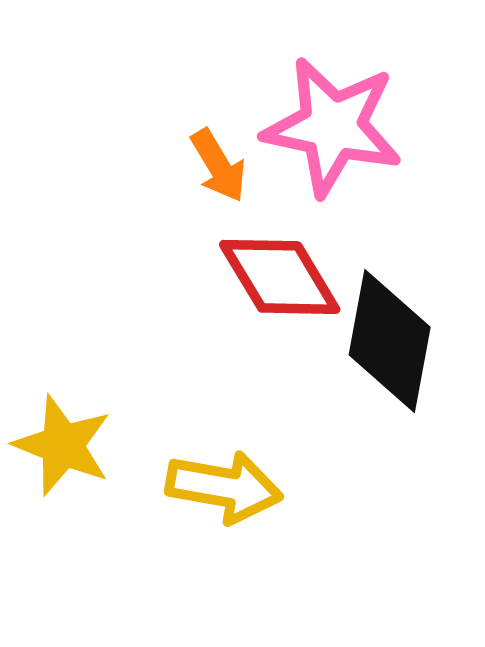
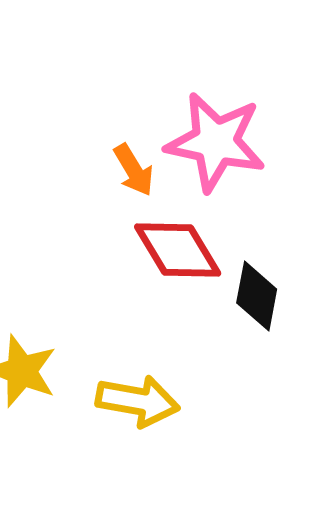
black diamond: (390, 341) -> (257, 296), size x0.7

